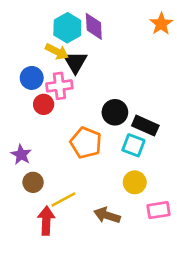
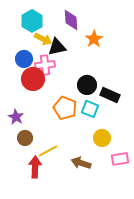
orange star: (161, 24) -> (94, 39), moved
cyan hexagon: (67, 28) -> (32, 21), moved
black triangle: (75, 62) -> (57, 47), turned 48
red circle: (44, 104) -> (33, 79), size x1.5
cyan square: (133, 145) -> (90, 109), moved

